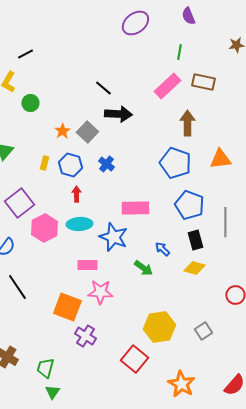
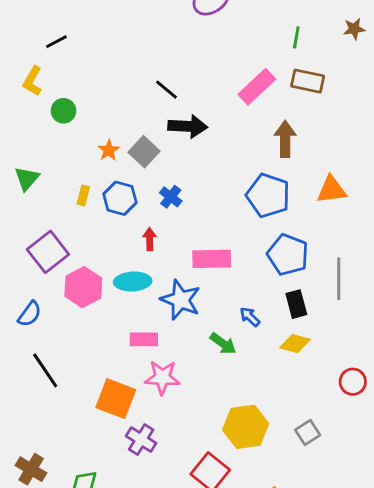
green line: (179, 52) -> (296, 37), moved
red arrow: (76, 194) -> (150, 239), moved

